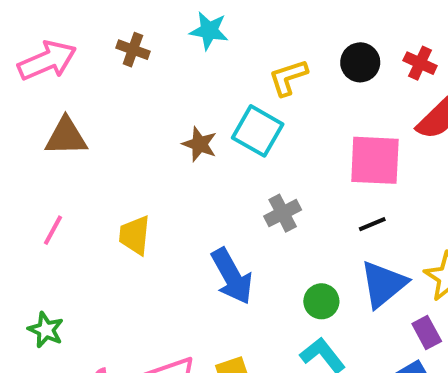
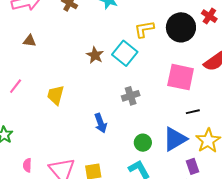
black circle: (360, 62) -> (181, 27), size x1.5
red cross: (420, 63) -> (209, 16), moved
brown triangle: (66, 137) -> (29, 41), size x0.6
black line: (372, 224) -> (193, 112), moved
blue arrow: (232, 276) -> (101, 123), size x0.7

